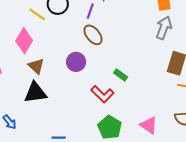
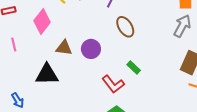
brown ellipse: (93, 35) -> (125, 27), moved
brown triangle: (36, 66) -> (64, 48), moved, turned -42

